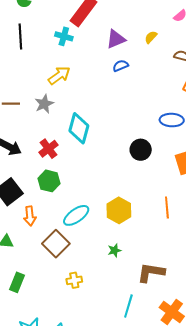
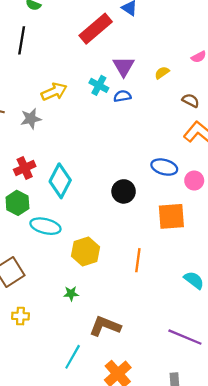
cyan cross: (64, 36) -> (99, 85), moved
purple triangle: (116, 39) -> (124, 66), turned -50
cyan diamond: (79, 128) -> (60, 181), moved
cyan ellipse: (76, 215) -> (45, 226), moved, turned 36

